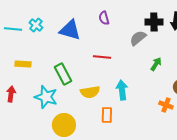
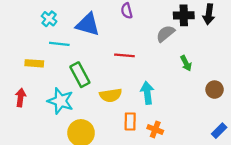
cyan line: (13, 29) -> (59, 44), moved
green arrow: (156, 64) -> (186, 63), turned 120
orange cross: (166, 105) -> (155, 129), moved

